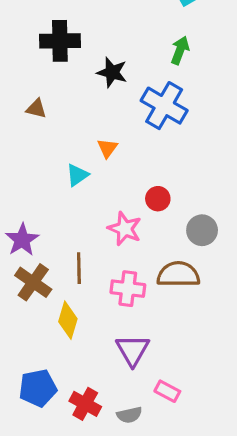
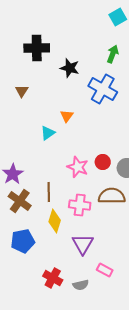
brown triangle: (36, 109) -> (22, 91), turned 48
red circle: (158, 199) -> (103, 162), moved
yellow diamond: (68, 320) -> (55, 221), moved
blue pentagon: (38, 388) -> (23, 241), moved

